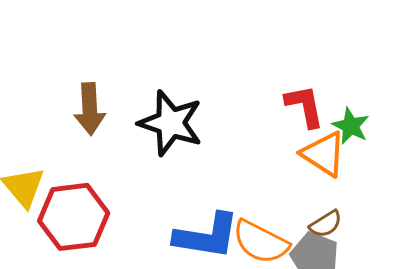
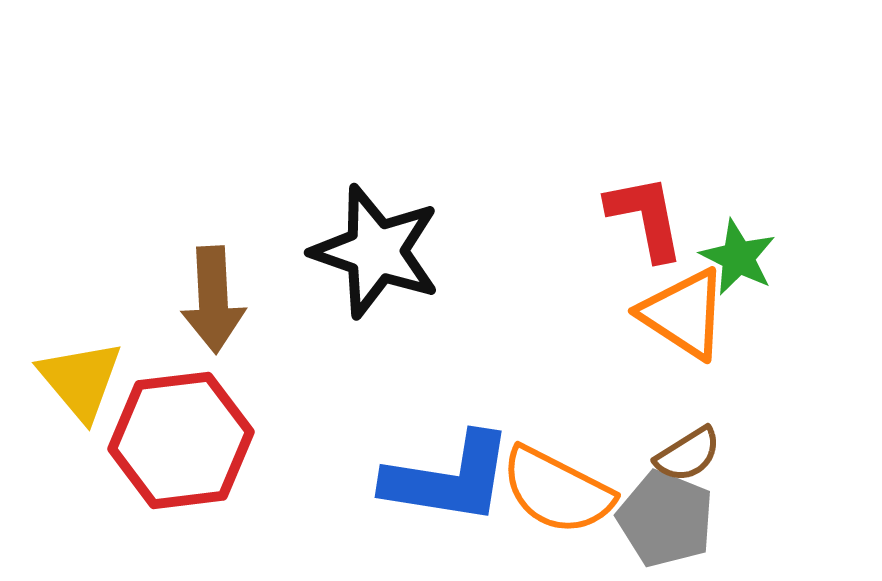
brown arrow: (90, 109) -> (213, 300), moved

